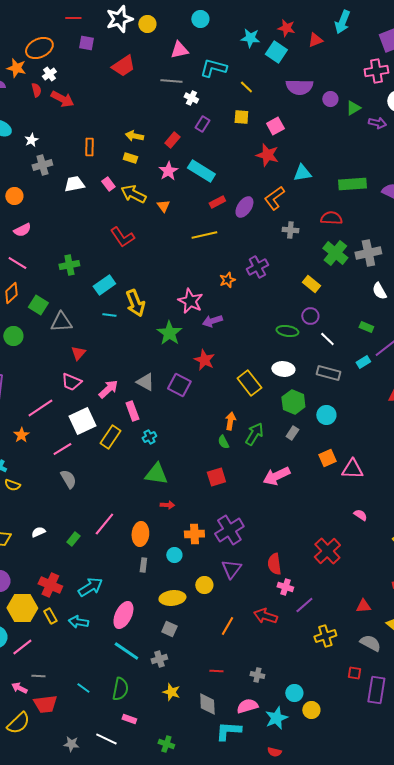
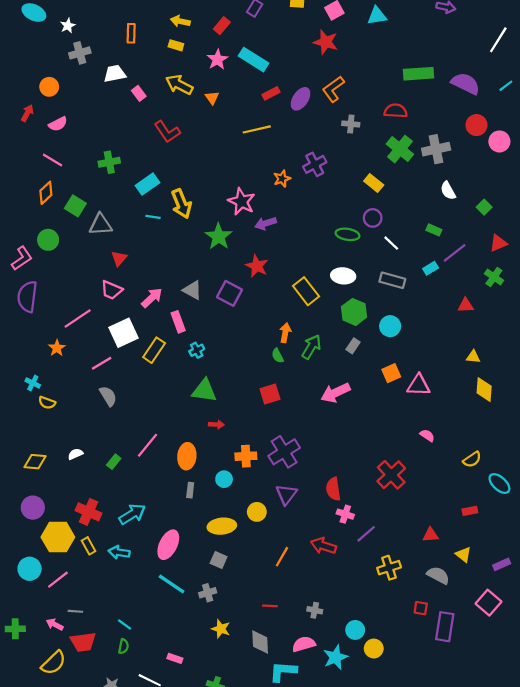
cyan triangle: (302, 173) -> (377, 16), moved
pink rectangle: (108, 184) -> (139, 93), moved
green semicircle: (120, 689) -> (123, 646), moved, size x0.6

